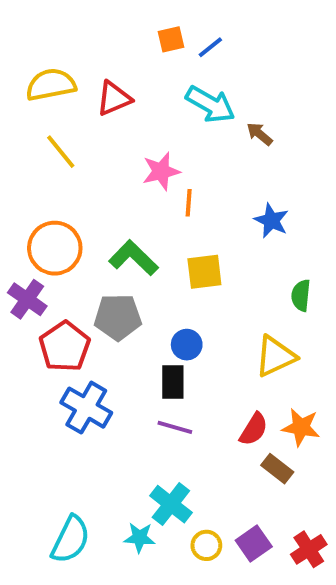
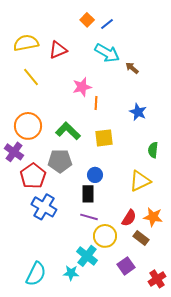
orange square: (171, 39) -> (87, 20), turned -32
purple square: (254, 543) -> (126, 266), moved
yellow circle: (206, 545) -> (105, 236), moved, size x1.5

